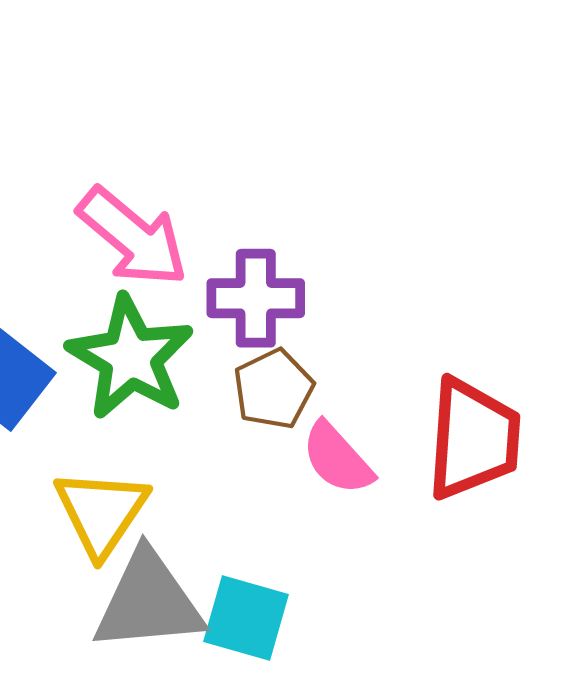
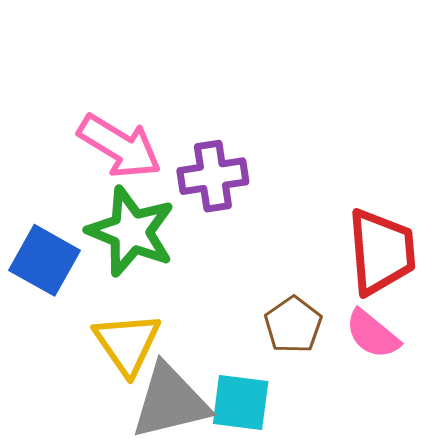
brown pentagon: (273, 389) -> (293, 325), moved
pink semicircle: (337, 458) -> (372, 334), moved

